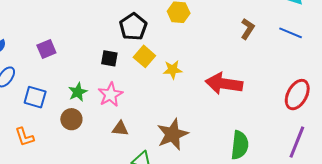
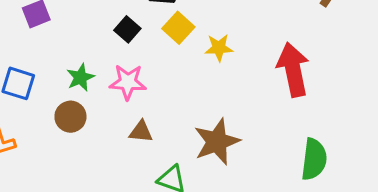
black square: (109, 58) -> (127, 29), turned 30
red arrow: (224, 84) -> (293, 70), turned 69
pink star: (110, 95) -> (128, 82), turned 30

